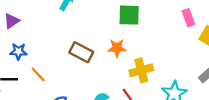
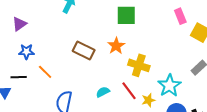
orange star: (117, 48) -> (116, 46), turned -30
yellow cross: (141, 70) -> (139, 65), turned 35

